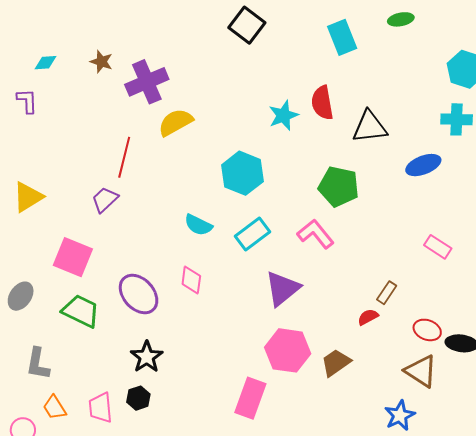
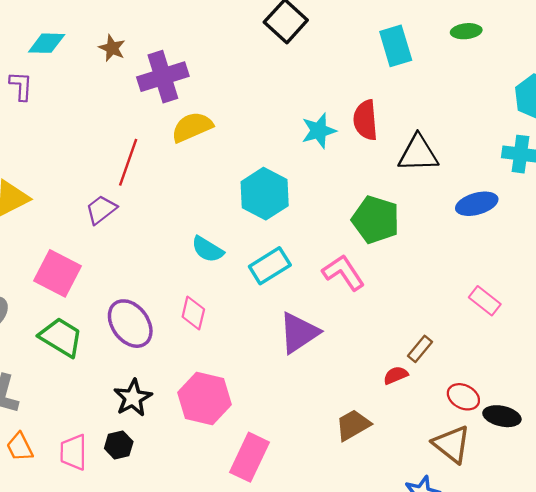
cyan diamond: (45, 63) -> (47, 43), size x1.4
pink hexagon: (288, 350) -> (205, 399), moved

